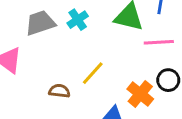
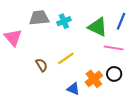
brown semicircle: (59, 91) -> (42, 65), turned 40

